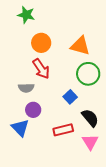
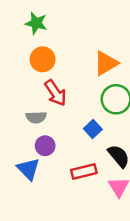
orange circle: (41, 43) -> (43, 59), moved
orange triangle: (80, 46) -> (106, 63), turned -45

